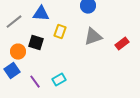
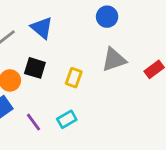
blue triangle: (41, 14) -> (42, 28), turned 36
yellow rectangle: (60, 32) -> (74, 78), moved

